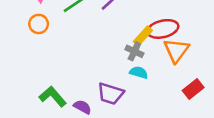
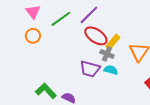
red ellipse: (163, 29) -> (96, 36), moved, turned 50
purple trapezoid: (110, 94) -> (90, 69), moved

